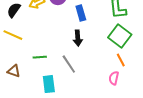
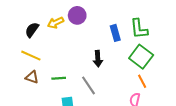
blue rectangle: (81, 13) -> (115, 33), moved
brown triangle: (14, 71) -> (32, 77), moved

